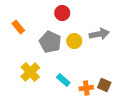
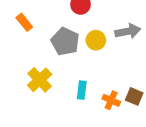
cyan rectangle: (63, 80) -> (82, 90), turned 56
orange cross: (86, 88) -> (111, 100), turned 32

